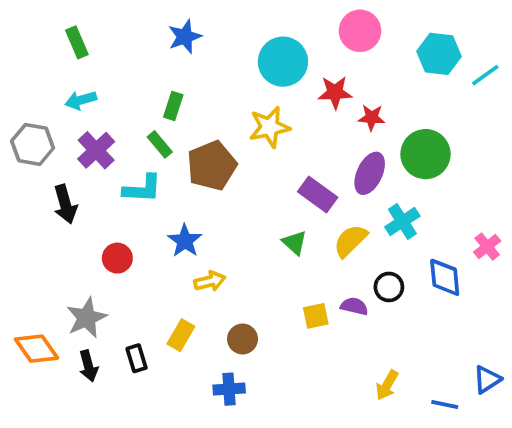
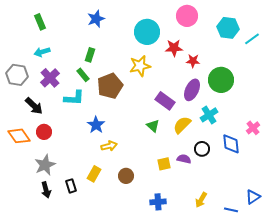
black arrow: (65, 204) -> (34, 106), turned -30
red circle: (117, 258) -> (44, 132), moved
orange diamond: (36, 349) -> (19, 136), moved
blue cross: (229, 389) -> (158, 202), moved

